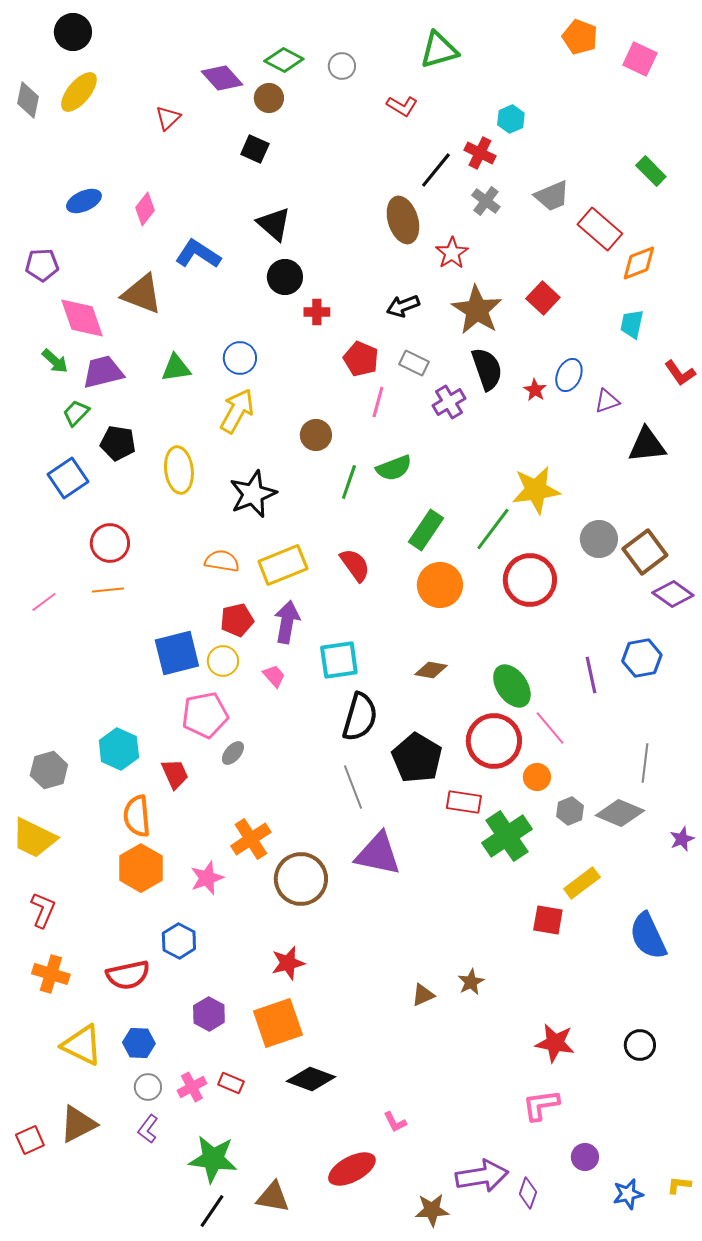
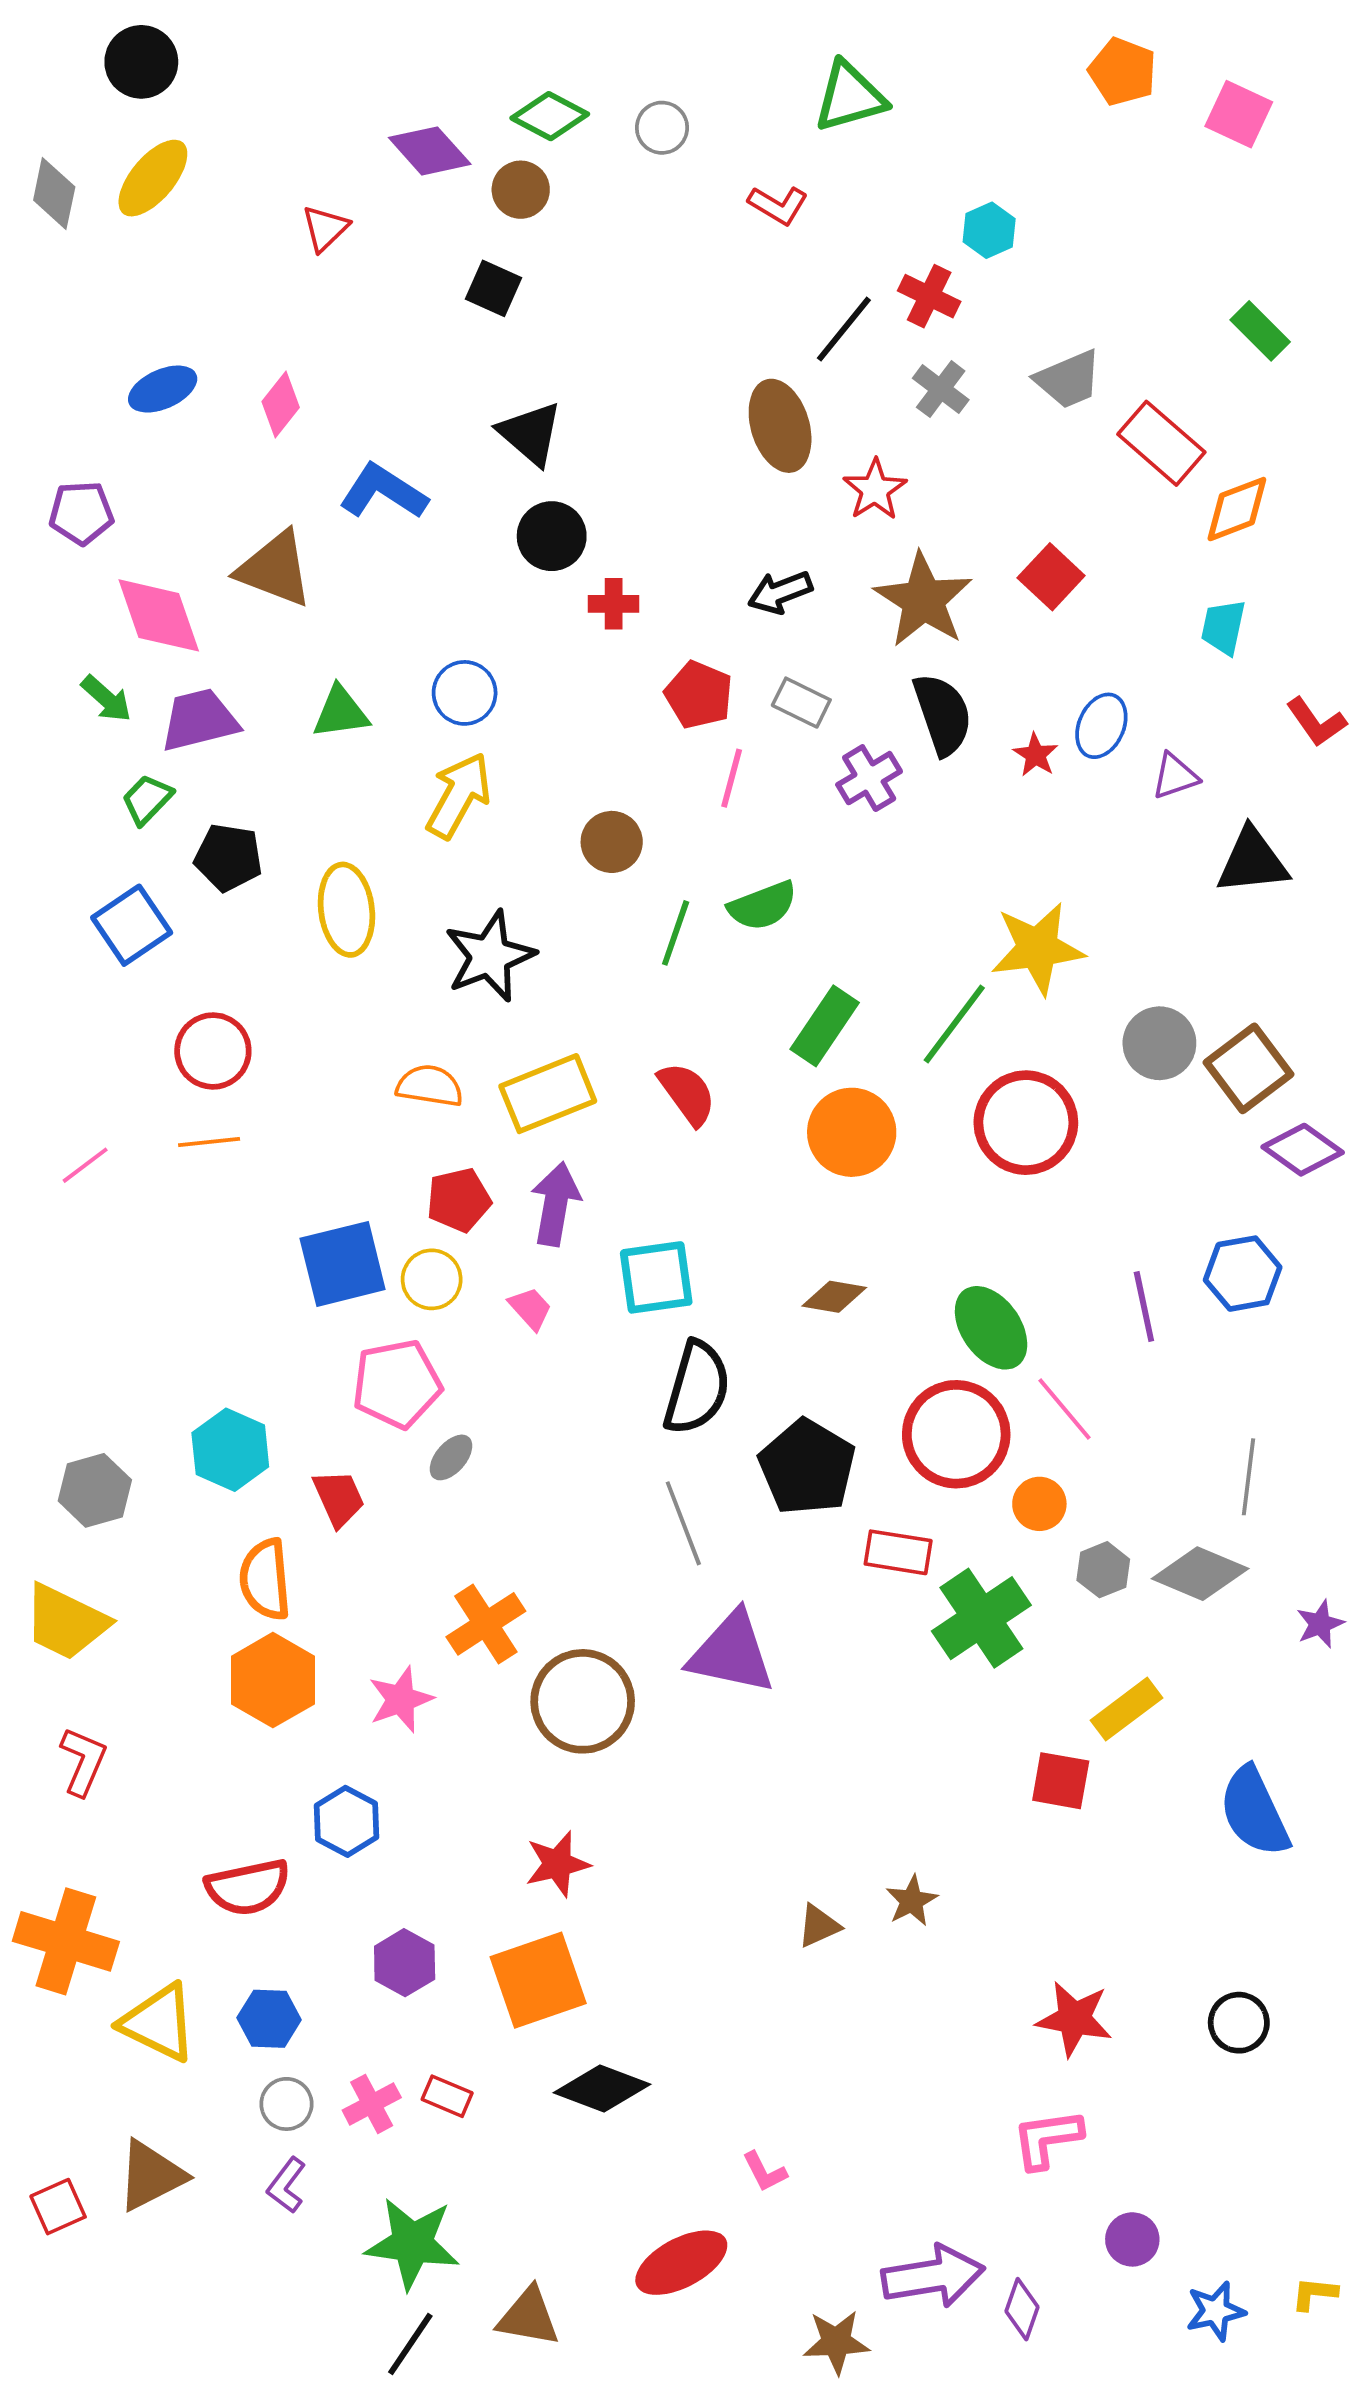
orange cross: (51, 974) -> (66, 1941), moved, size x1.4

